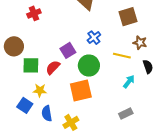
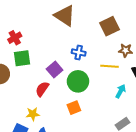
blue cross: (94, 38) -> (79, 53), turned -32
green square: (31, 65) -> (22, 58), moved
orange square: (81, 90) -> (74, 108), size x0.6

